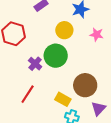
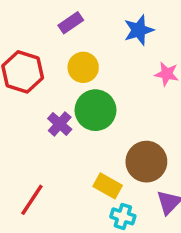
yellow circle: (64, 30) -> (83, 67), moved
red line: (28, 94) -> (32, 200), moved

